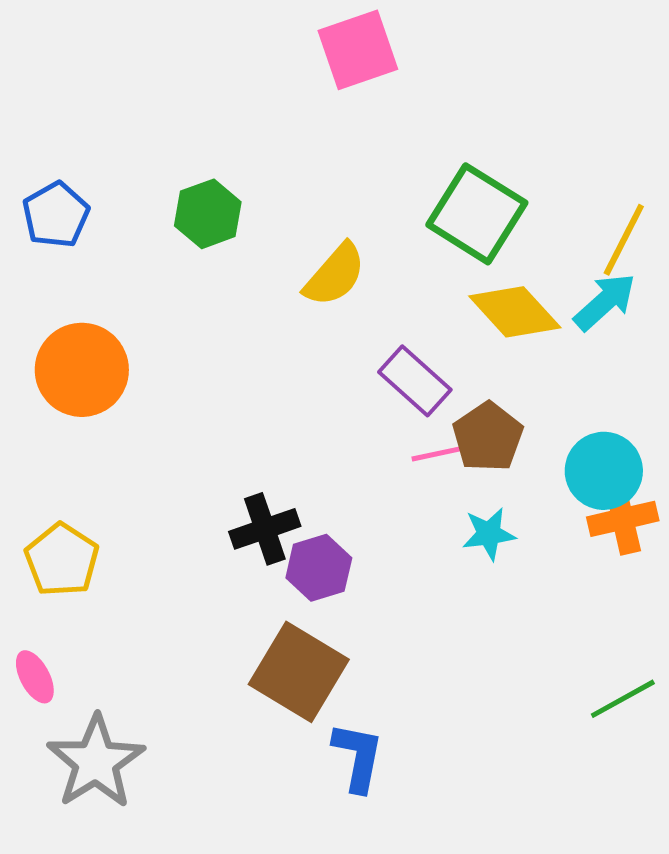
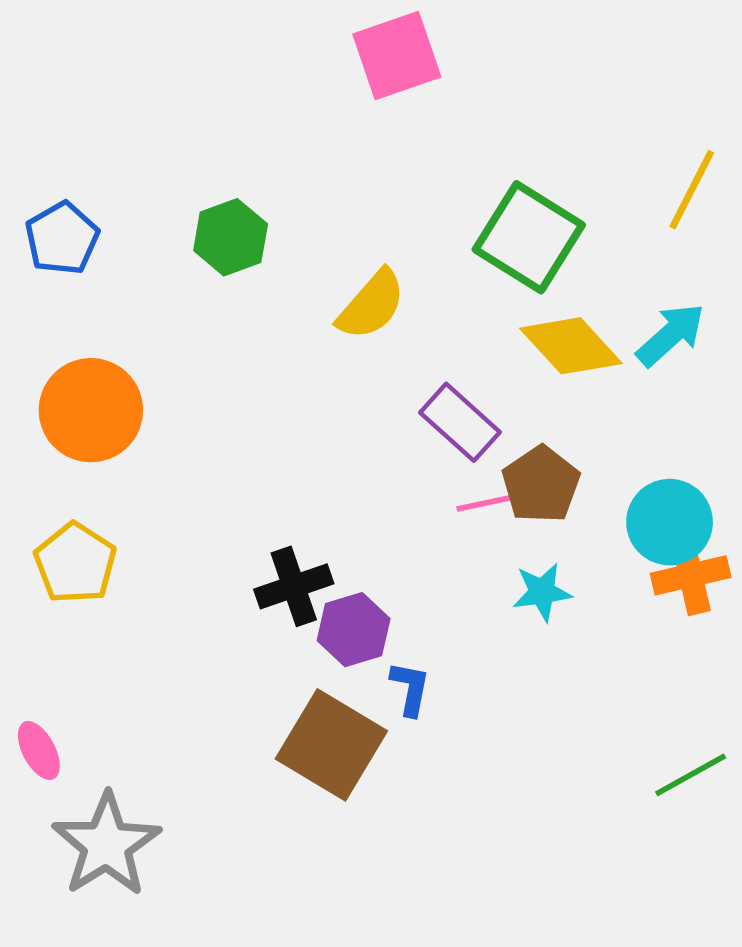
yellow line: (624, 240) -> (692, 190), moved
yellow pentagon: (62, 560) -> (75, 563), moved
blue L-shape: (358, 757) -> (410, 688), moved, size x0.7

